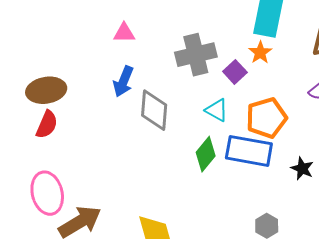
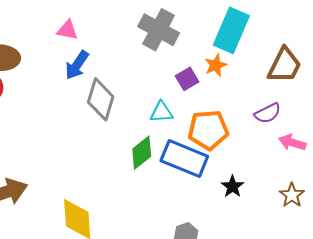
pink triangle: (124, 33) -> (67, 30), moved
gray cross: (196, 55) -> (159, 30), moved, turned 30
cyan triangle: (217, 110) -> (161, 112), turned -45

